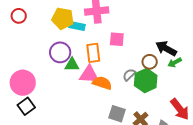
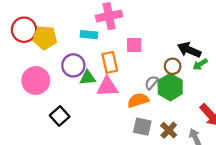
red circle: (19, 16) -> (24, 30), size x1.5
yellow pentagon: (63, 18) -> (45, 38), moved
pink circle: (23, 83) -> (36, 81), moved
orange semicircle: (102, 83) -> (138, 100), moved, turned -30
black square: (26, 106) -> (60, 116), moved

